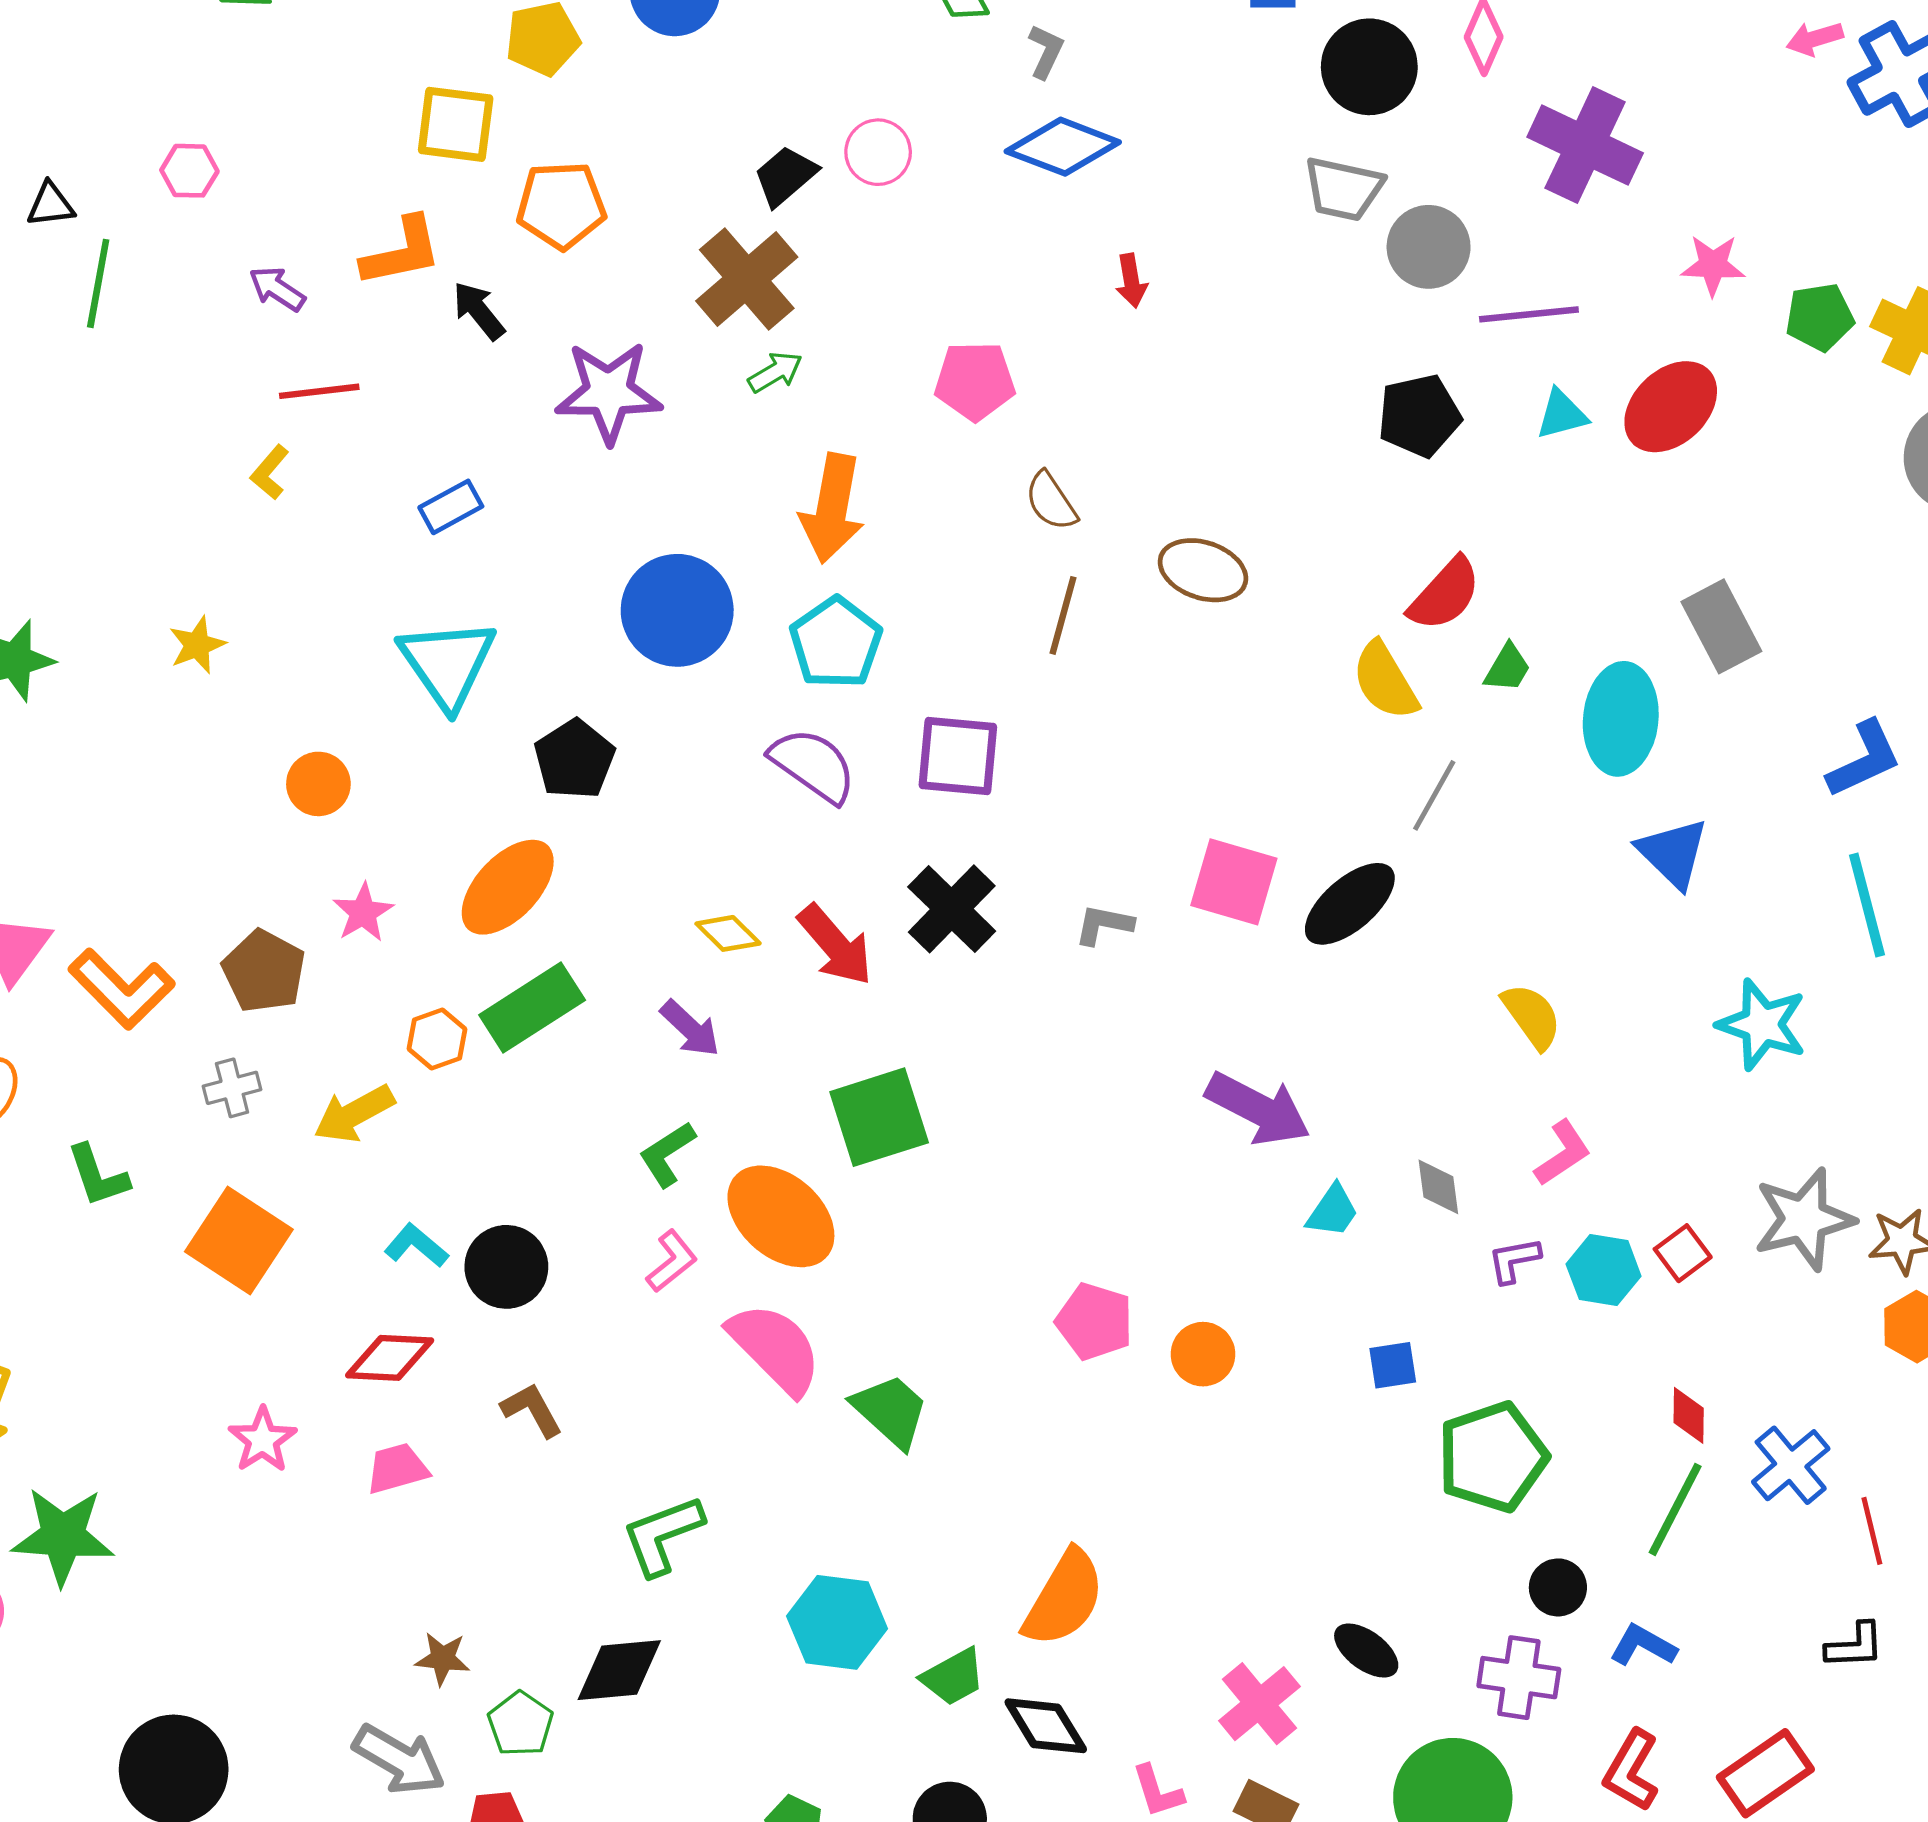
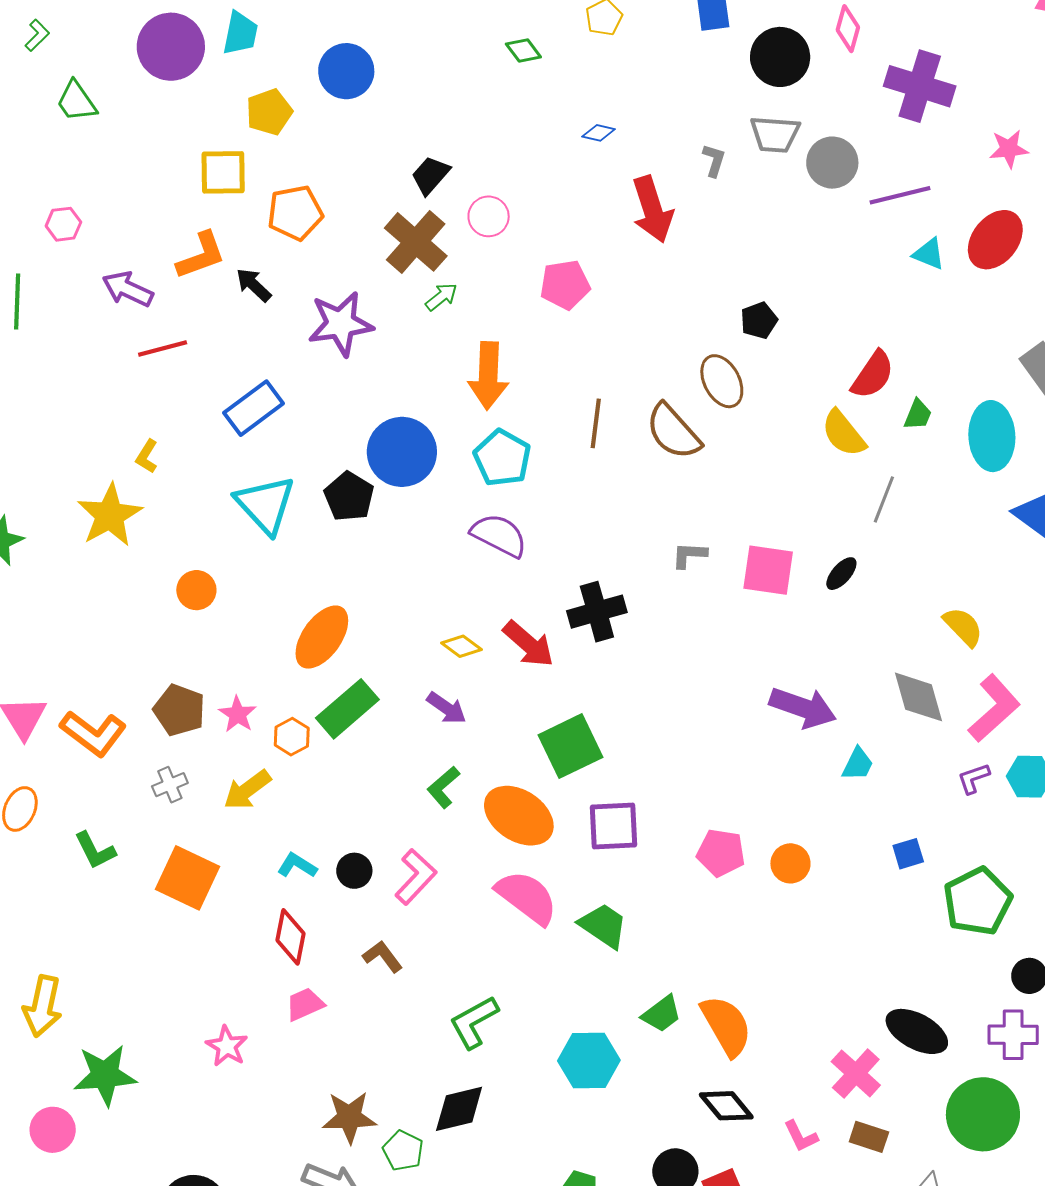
gray L-shape: (1046, 51) -> (714, 160), moved
blue diamond: (1063, 147) -> (599, 133), size x0.5
pink circle: (878, 152) -> (489, 216), moved
red arrow: (1131, 281) -> (652, 209), size x2.0
purple arrow: (277, 289) -> (128, 289), size x1.4
cyan triangle: (1562, 414) -> (929, 254), turned 45
black pentagon: (1419, 416) -> (759, 320), moved, size x0.7
yellow L-shape: (270, 472) -> (147, 456), moved
brown semicircle: (1051, 501) -> (673, 432), moved, size x1.6
blue rectangle: (451, 507) -> (254, 408), size x1.5
brown ellipse: (1203, 570) -> (722, 381), turned 52
brown line: (1063, 615) -> (596, 423), moved
yellow star: (197, 645) -> (110, 515), size x1.8
purple square: (958, 756) -> (613, 826), moved
black pentagon: (574, 759) -> (349, 497), moved
black ellipse: (1350, 904) -> (841, 574), size x0.6
black cross: (952, 909) -> (597, 612), turned 38
pink star: (363, 913) -> (238, 714), moved
gray L-shape: (1104, 925) -> (689, 555), moved
pink L-shape: (1563, 1153) -> (994, 708), size x1.6
gray diamond: (1438, 1187) -> (919, 697), moved, size x1.6
pink L-shape: (672, 1261) -> (416, 877), moved, size x1.4
black circle: (506, 1267) -> (354, 871), size x0.7
red diamond: (390, 1358) -> (290, 937), turned -74
pink star: (262, 1440) -> (227, 1046), moved
orange semicircle: (1064, 1598) -> (726, 1026), turned -52
black ellipse: (1366, 1651) -> (917, 1031), size x1.5
brown star: (443, 1659) -> (349, 1117), size x1.6
green trapezoid: (953, 1677) -> (662, 1014), moved

